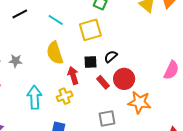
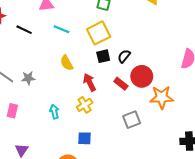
black line: (20, 14) -> (24, 30), turned 63
yellow semicircle: (55, 53) -> (67, 63), size x0.7
black square: (91, 62) -> (103, 56), moved
cyan arrow: (35, 97) -> (54, 112), size x0.6

